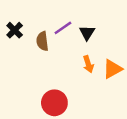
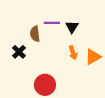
purple line: (63, 28) -> (52, 23), turned 35
black cross: (15, 30) -> (19, 52), moved

